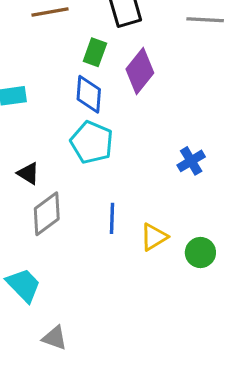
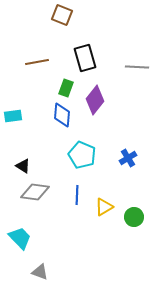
cyan pentagon: (92, 142) -> (82, 155), moved
gray diamond: (47, 214) -> (35, 192), turned 44

